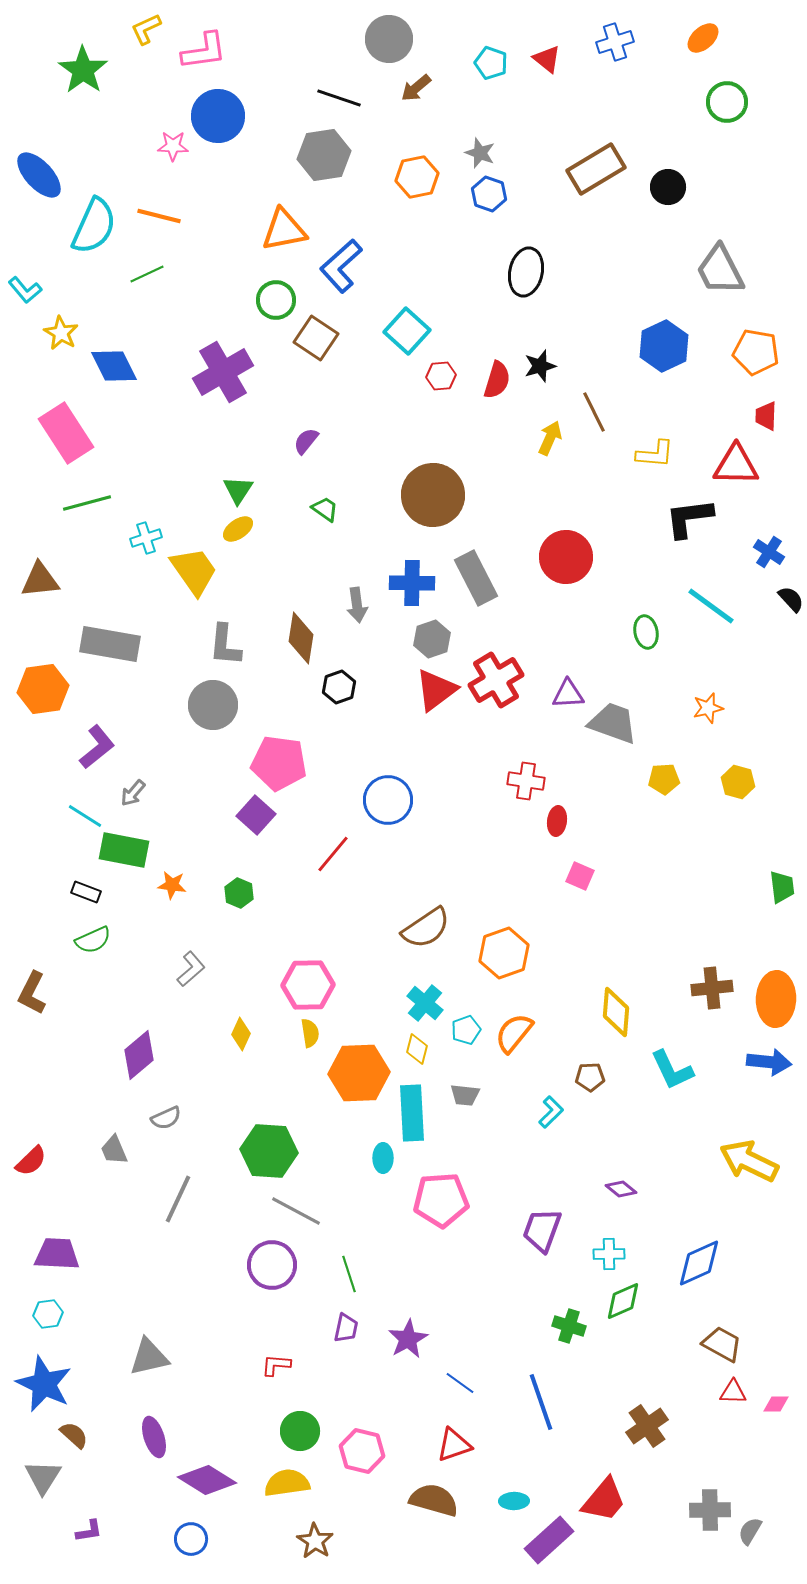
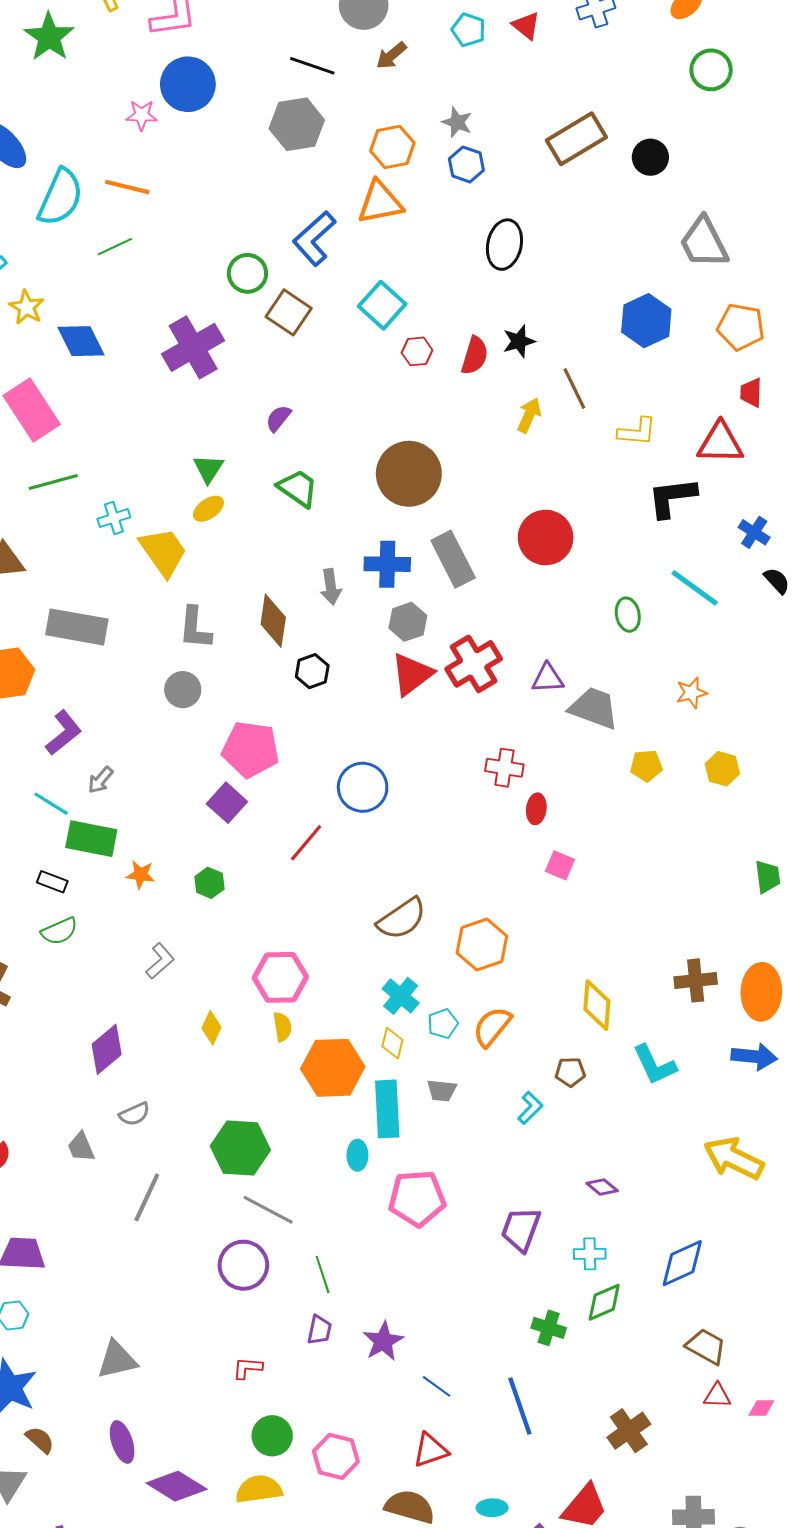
orange triangle: (284, 230) -> (380, 202), moved
green trapezoid: (325, 509) -> (298, 488), size x1.5
gray circle: (213, 705) -> (183, 690), size x0.7

